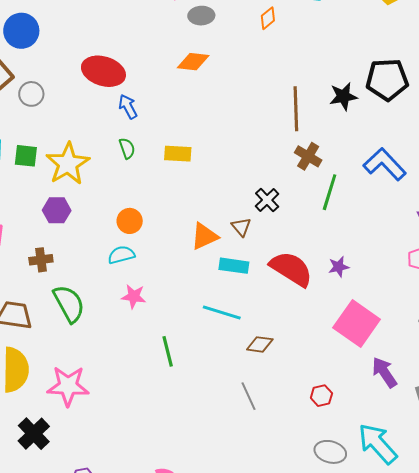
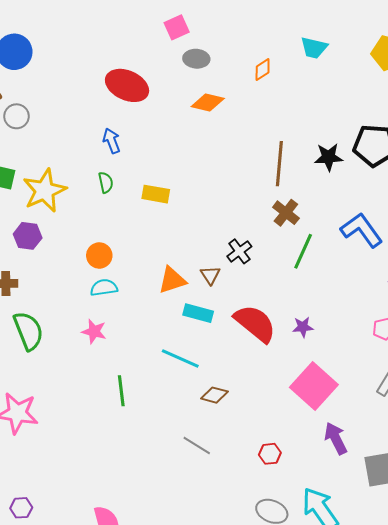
orange diamond: (193, 62) -> (208, 103), moved
red ellipse: (103, 71) -> (127, 85), moved
cyan semicircle: (121, 255) -> (104, 288), moved
gray line: (248, 396) -> (197, 445), turned -40

